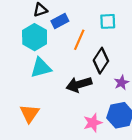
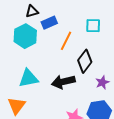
cyan triangle: (41, 68) -> (28, 78), moved

